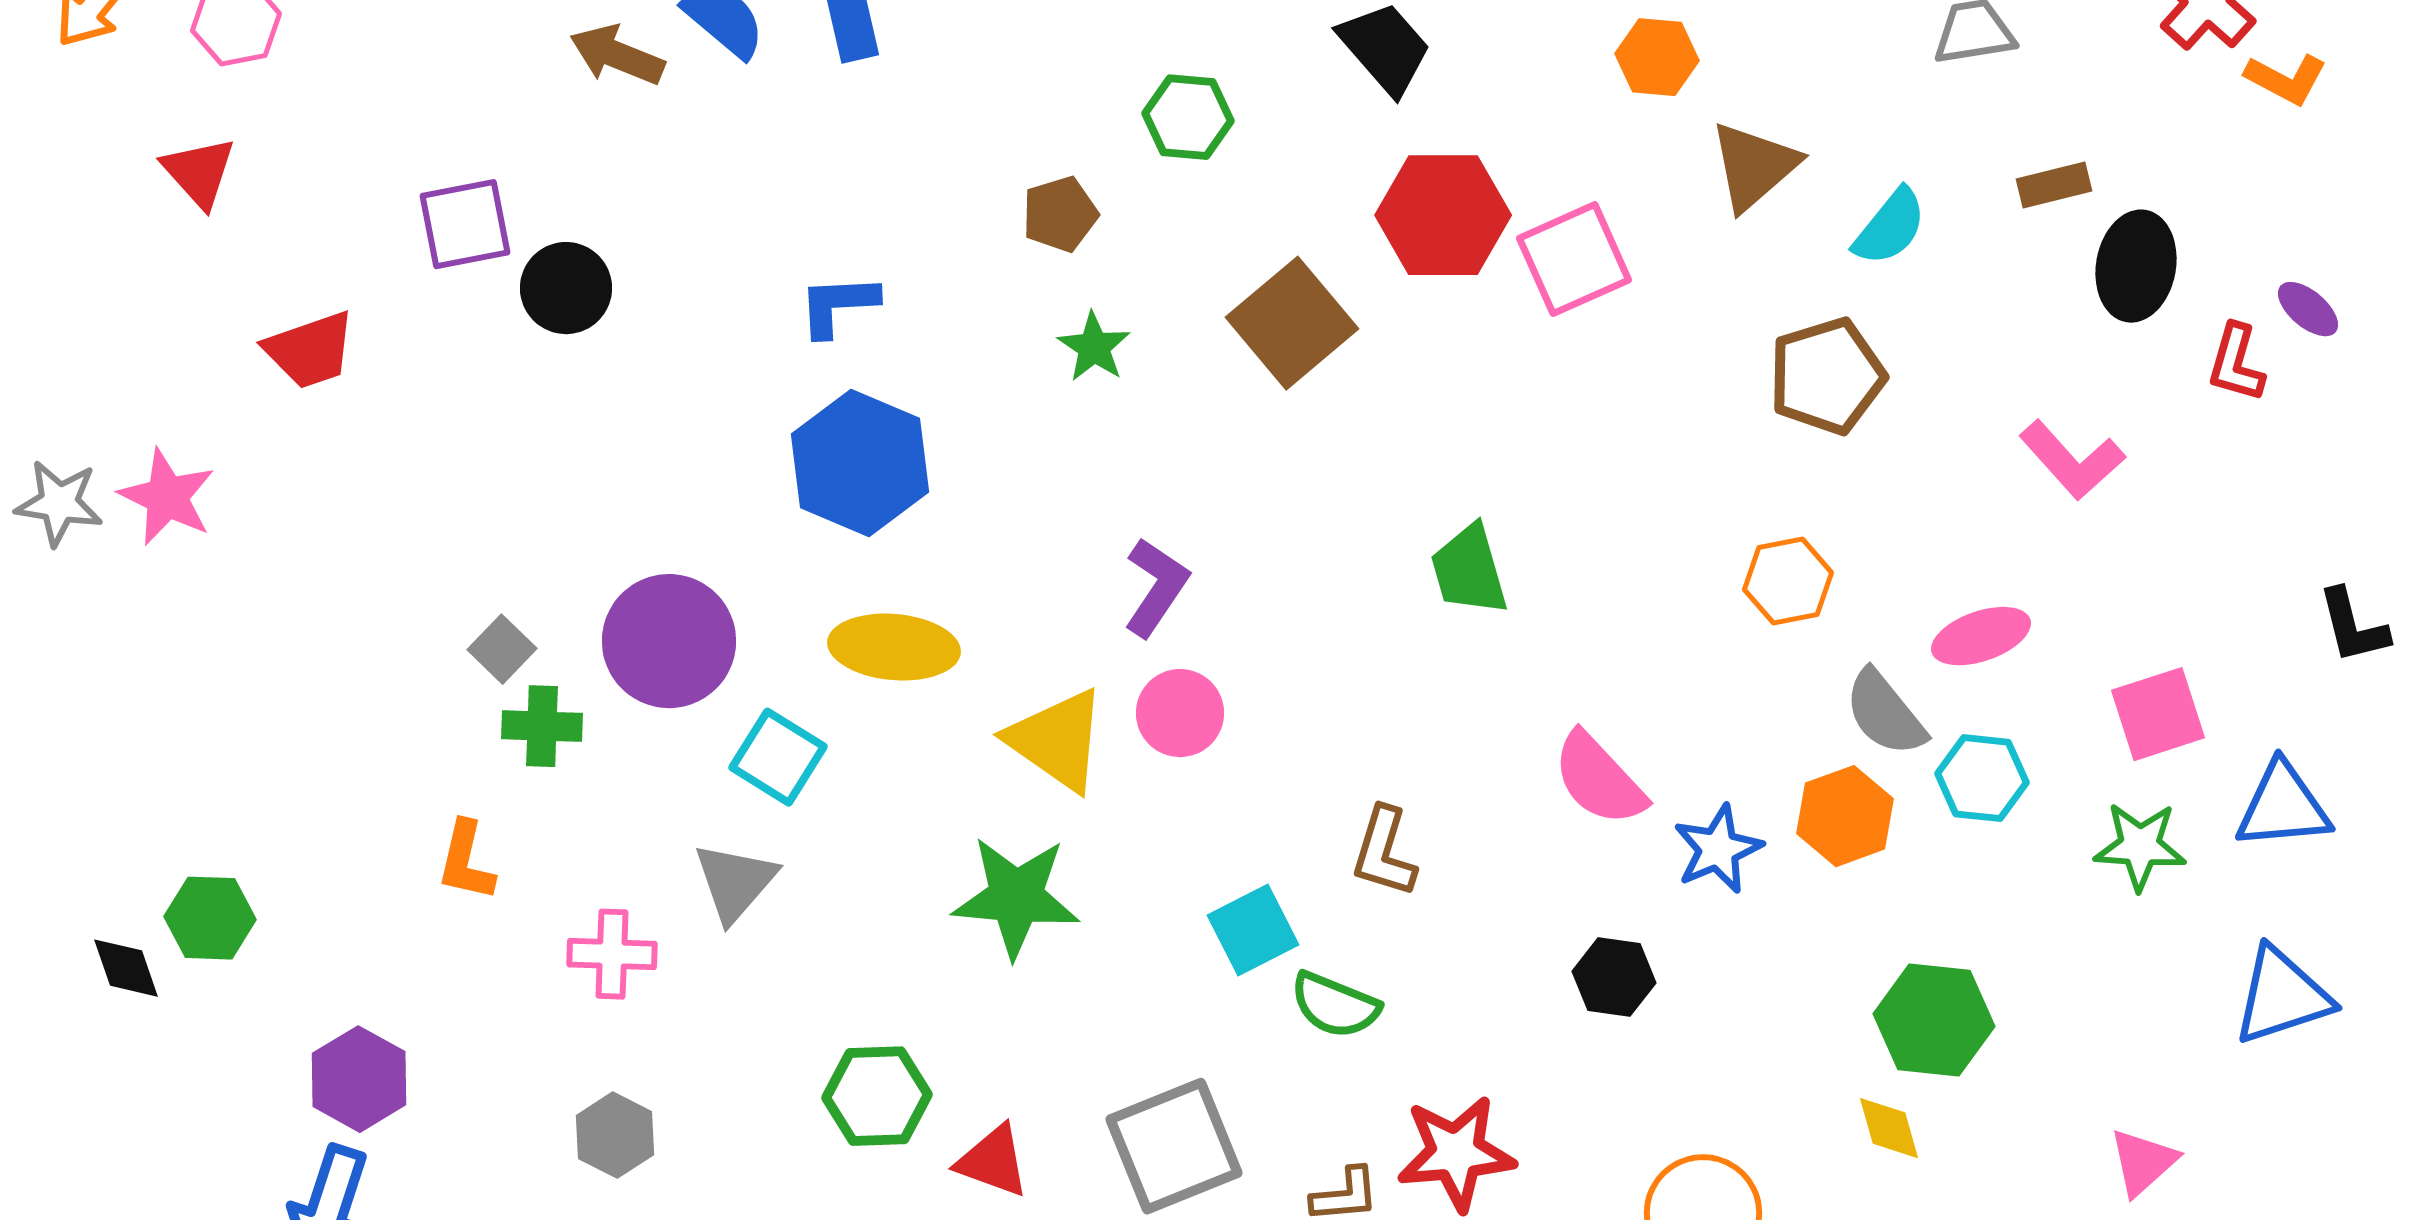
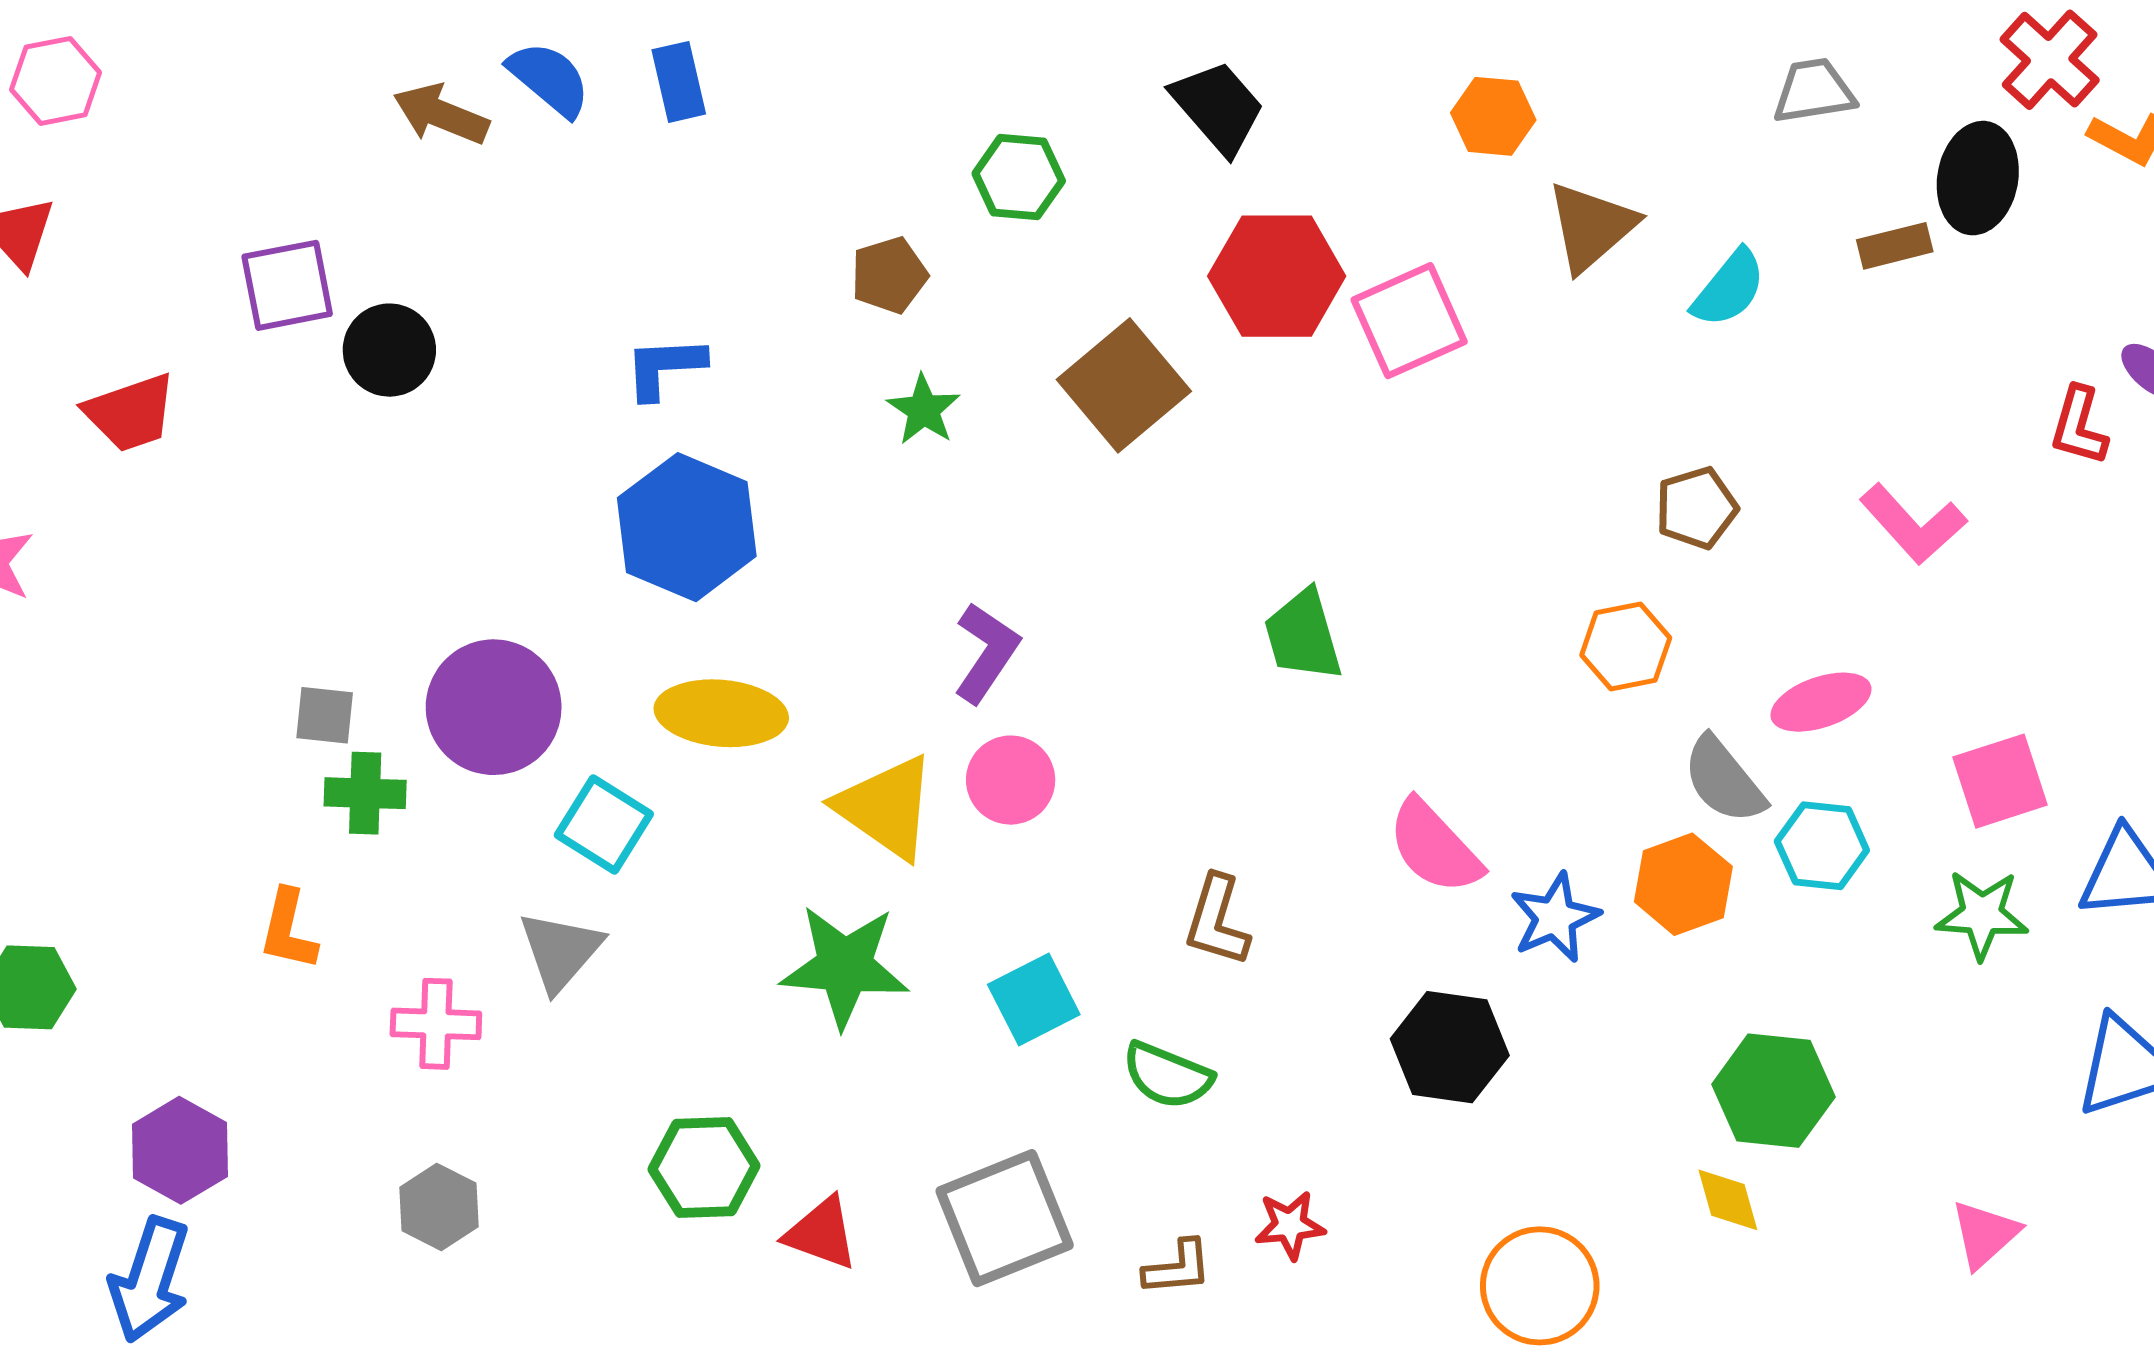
black ellipse: (2136, 266) -> (1978, 178), moved
brown pentagon: (1827, 376) -> (1697, 508), moved, size x0.7
gray square: (502, 649) -> (325, 715), turned -38
cyan square: (1253, 930) -> (1034, 1000), moved
black hexagon: (1614, 977) -> (1450, 1047), size x1.4
red star: (1456, 1153) -> (1290, 1225), size x0.6

